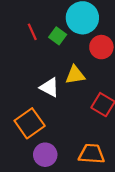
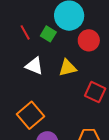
white triangle: (49, 87) -> (34, 66), moved

